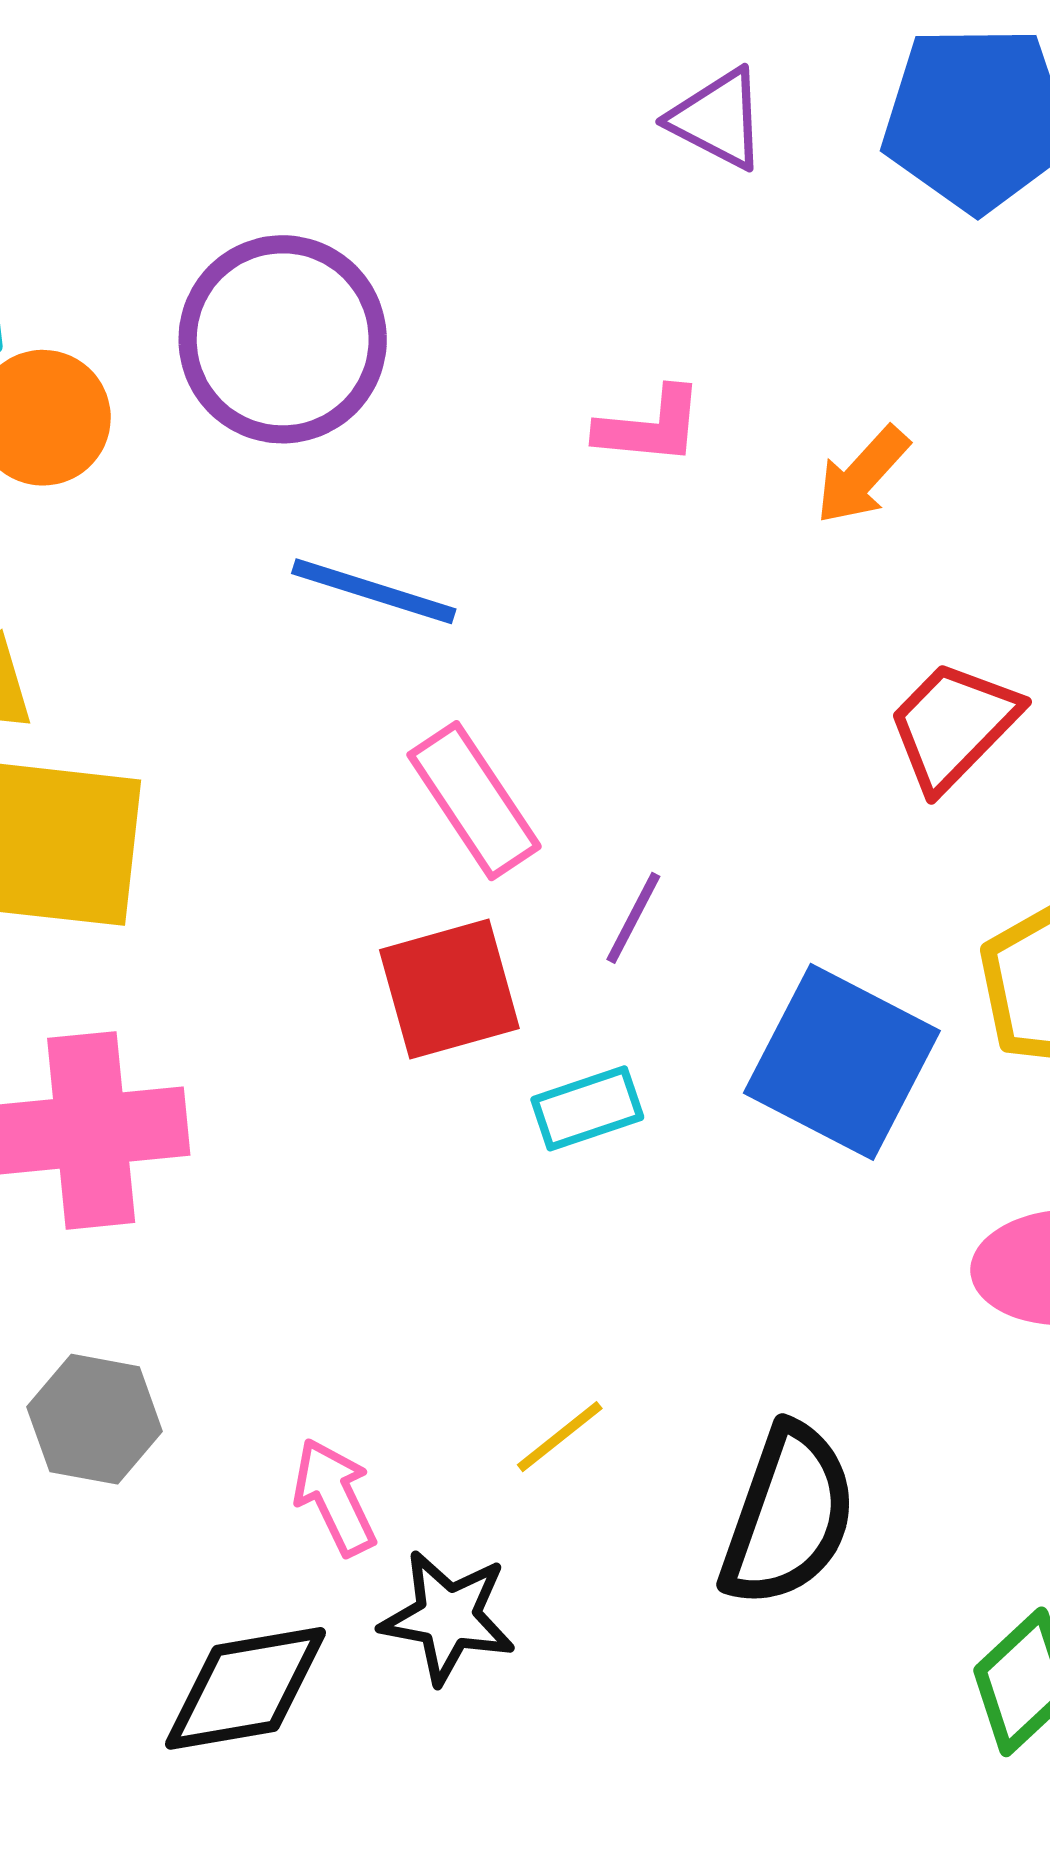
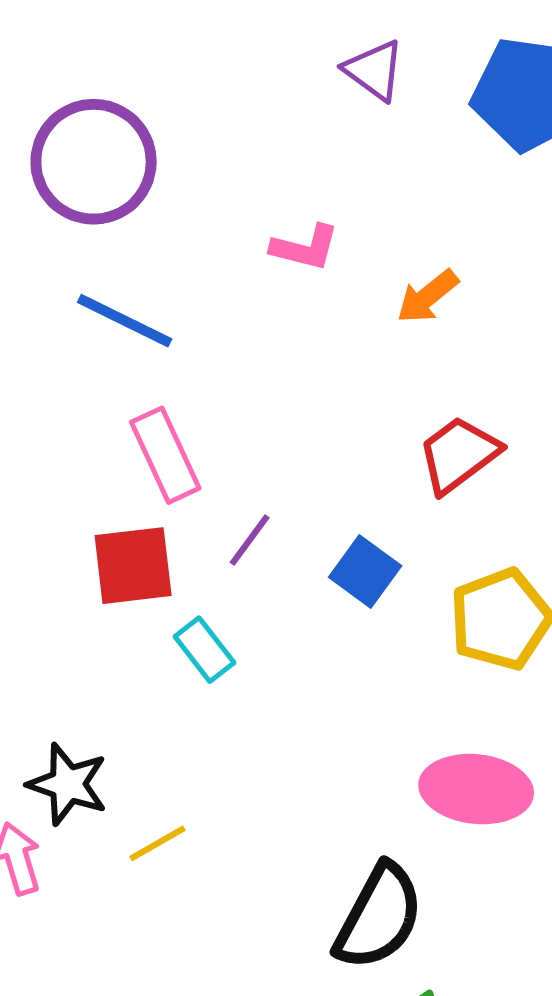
blue square: (842, 1062) -> (365, 572), moved, size x0.6
cyan rectangle: (587, 1108) -> (204, 650), turned 62
black semicircle: (788, 1516) -> (379, 917), moved
black star: (448, 1617) -> (68, 784), moved

